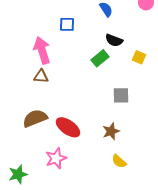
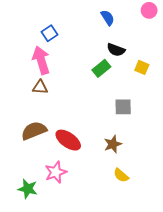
blue square: (67, 24) -> (49, 33), moved, turned -35
green star: (18, 174) -> (28, 189), moved, turned 30

